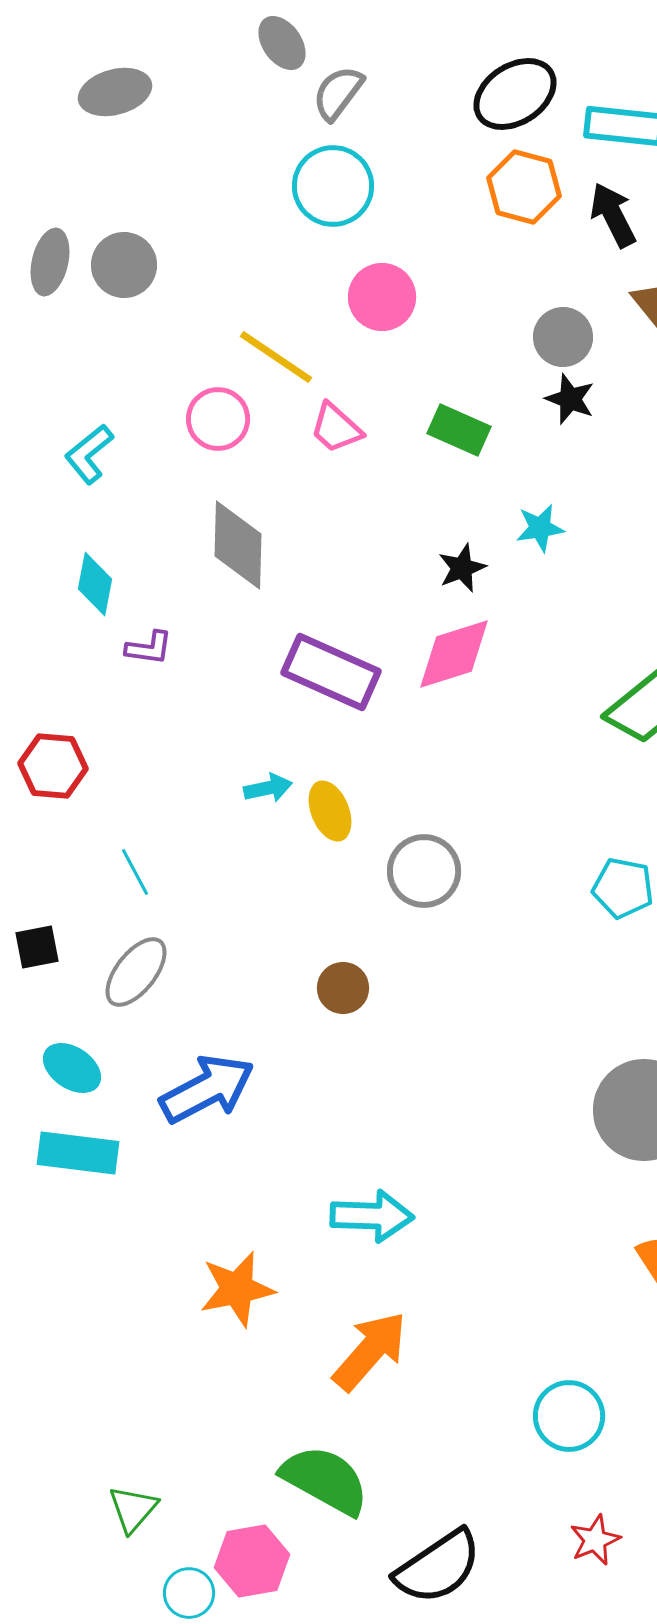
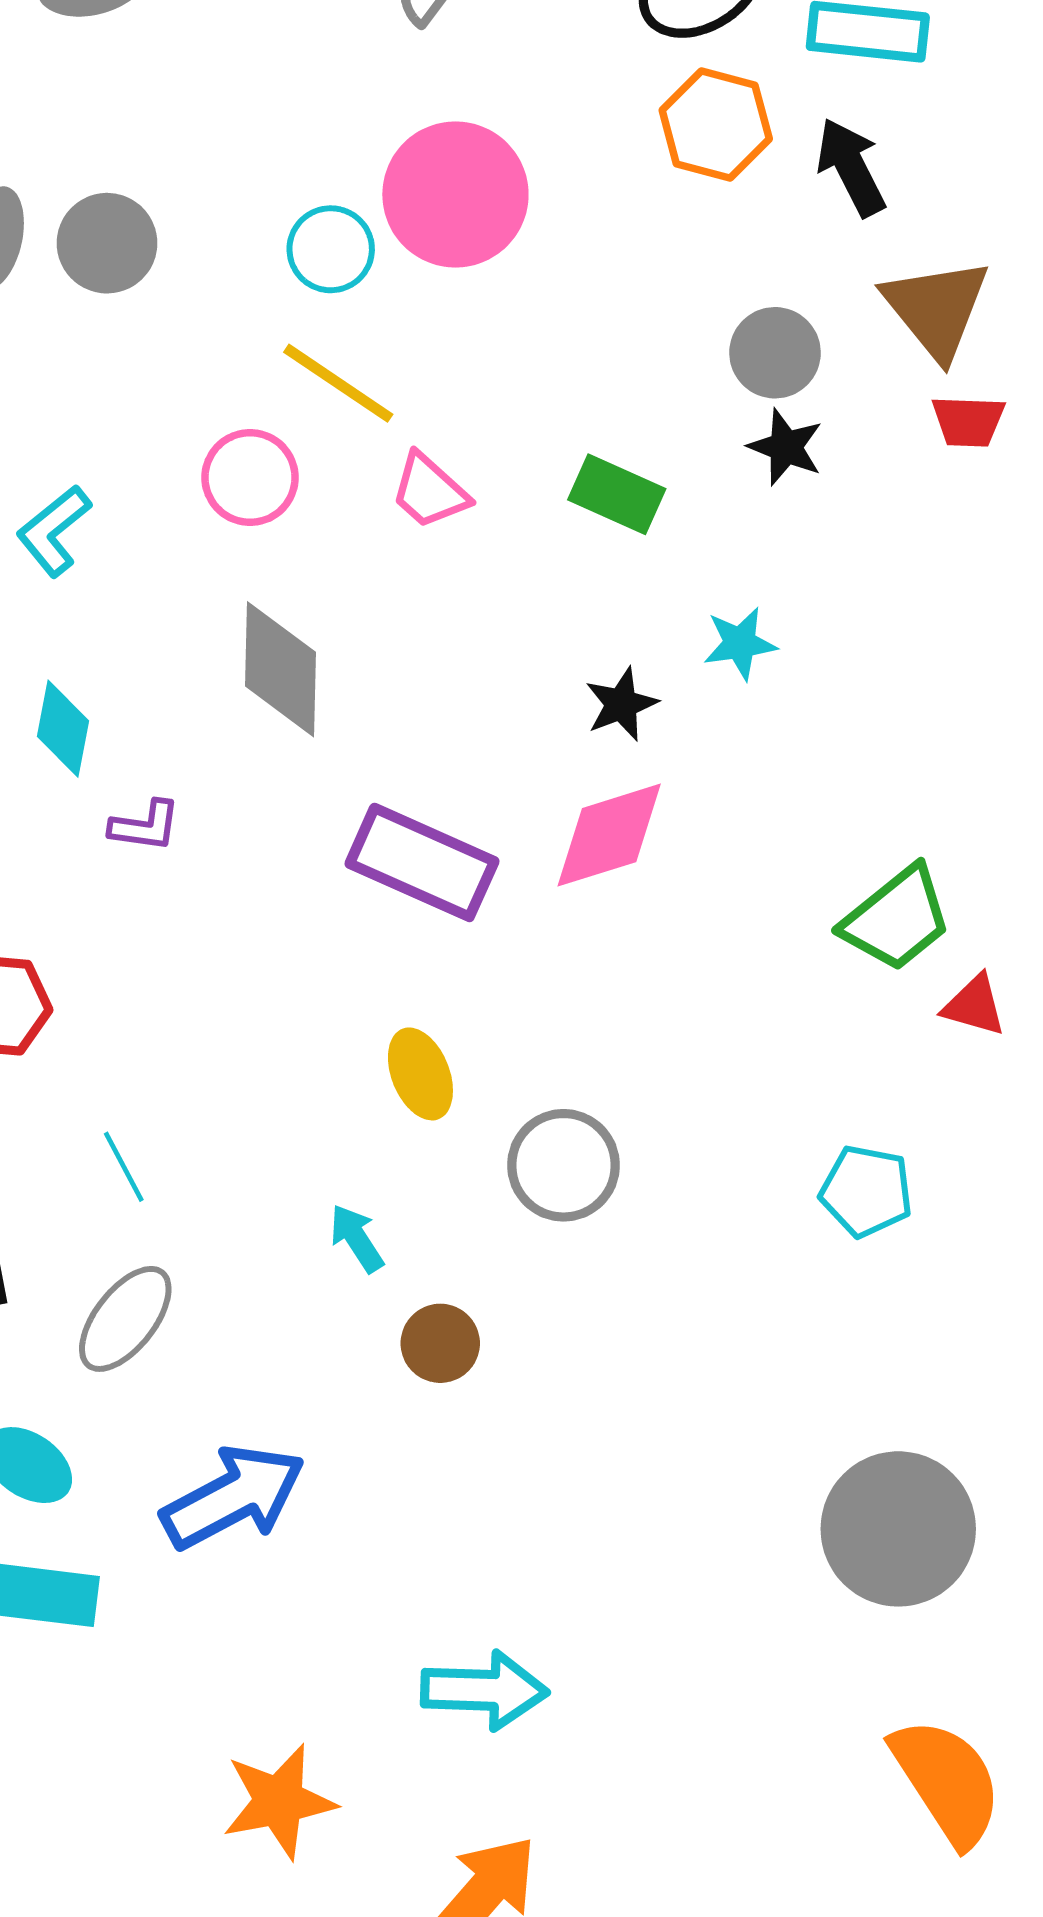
cyan circle: (333, 186) -> (331, 249), moved, size x0.7
pink circle: (382, 297) -> (455, 194), moved, size x1.4
cyan arrow: (268, 788) -> (357, 1238), moved, turned -111

